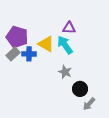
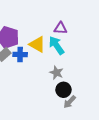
black circle: (80, 89) -> (63, 90), moved
gray arrow: (89, 104) -> (70, 102), moved

